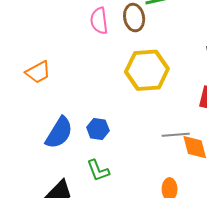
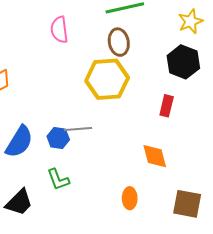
brown ellipse: (134, 18) -> (119, 42), moved
gray line: (176, 135) -> (78, 129), moved

